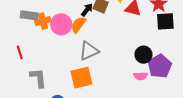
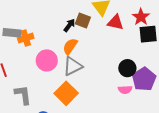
pink circle: (61, 24) -> (47, 60), moved
orange semicircle: (78, 25) -> (70, 46), moved
orange square: (81, 78) -> (66, 93), turned -30

